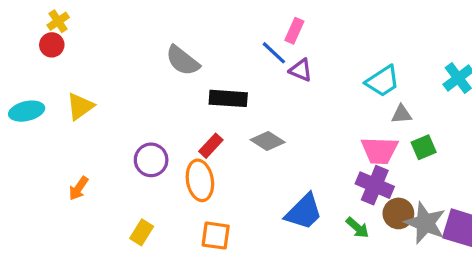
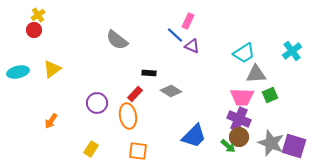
black rectangle: (228, 98) -> (149, 73), moved, size x0.6
gray triangle: (402, 114) -> (256, 74), size x1.5
brown circle: (398, 213) -> (239, 137), moved

